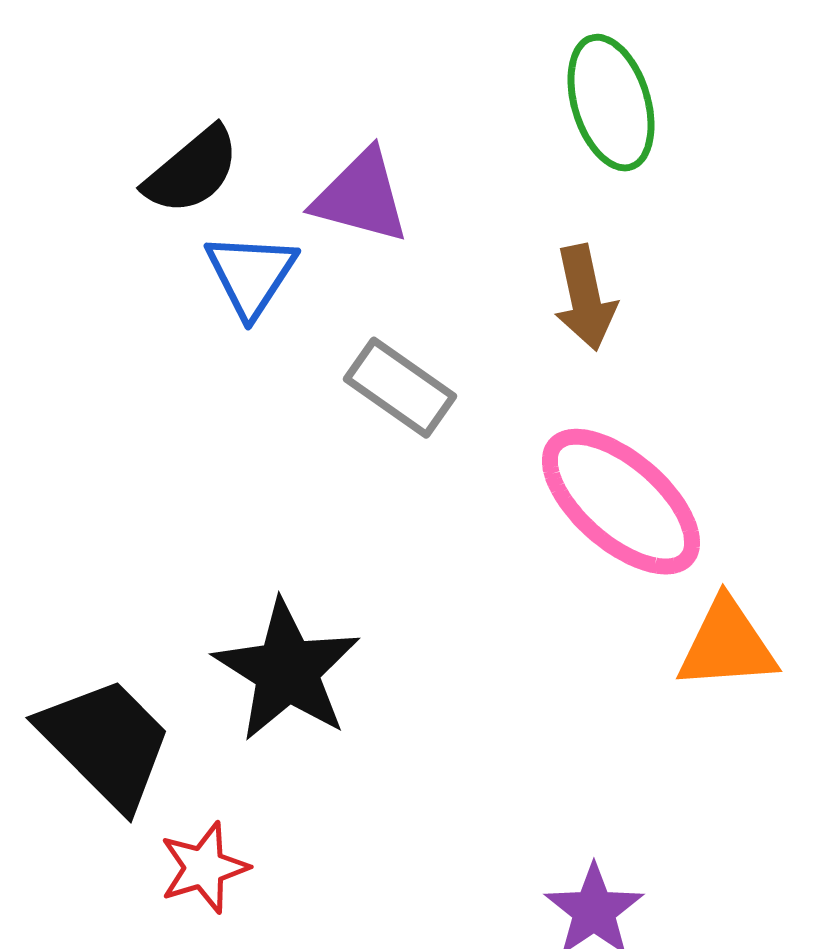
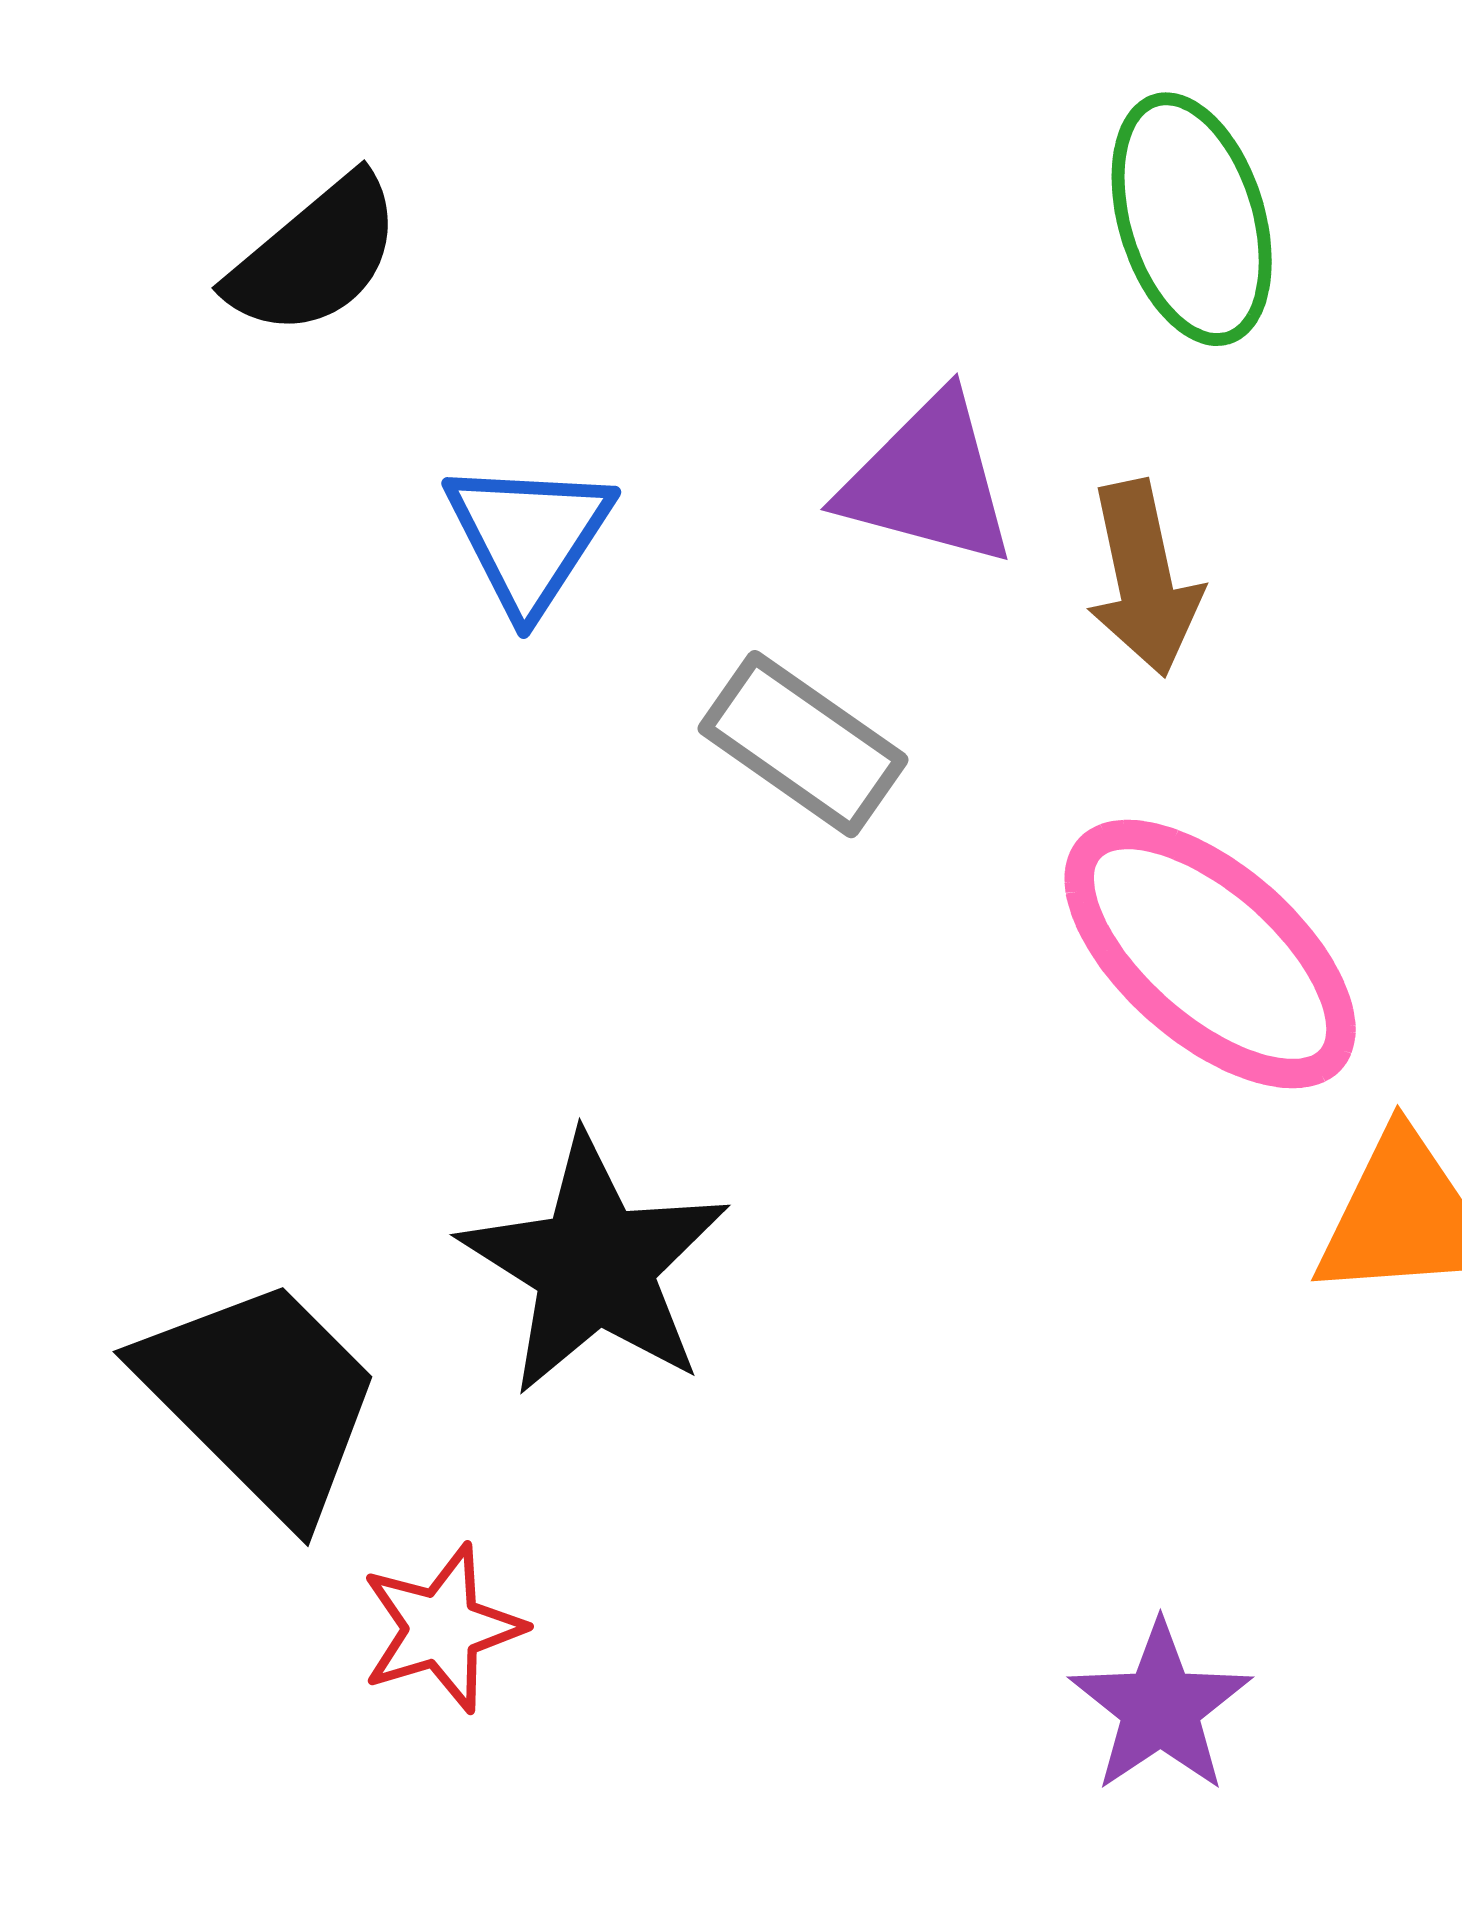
black semicircle: (192, 171) -> (315, 256), moved
purple triangle: (361, 197) -> (928, 481), moved

